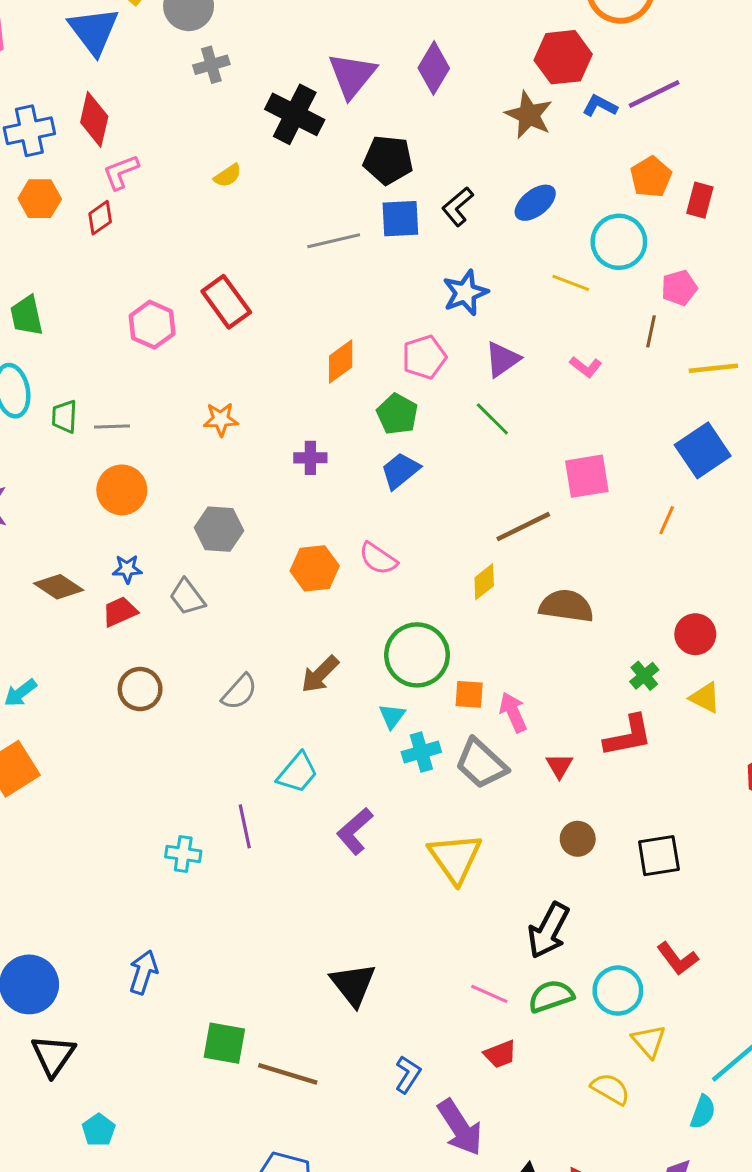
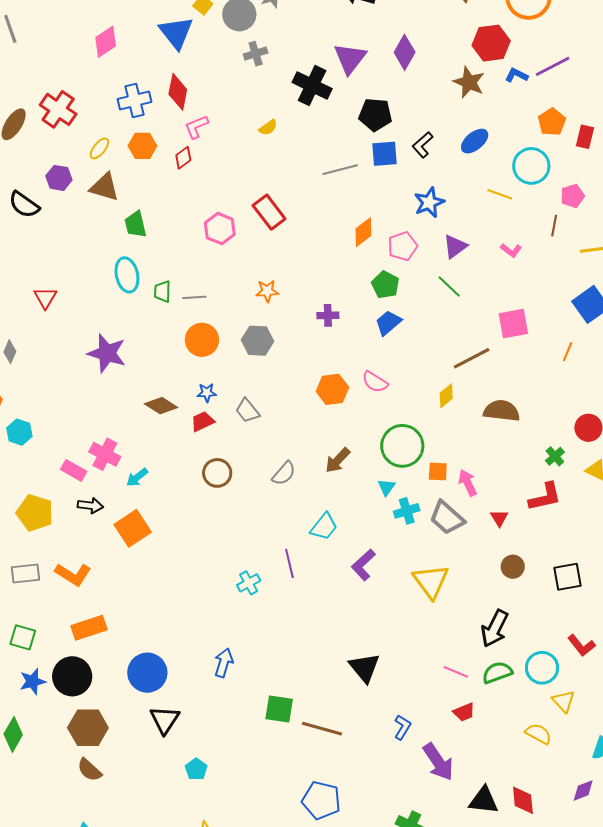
orange diamond: (341, 362) -> (363, 232), moved
gray hexagon: (219, 529) -> (258, 341), moved
cyan cross: (183, 854) -> (249, 583), turned -35

